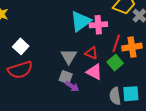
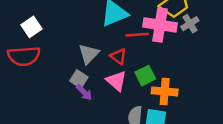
pink cross: (98, 25) -> (160, 25), moved, size x1.4
red line: (116, 43) -> (137, 35), moved, turned 54
orange cross: (132, 47) -> (165, 91), moved

